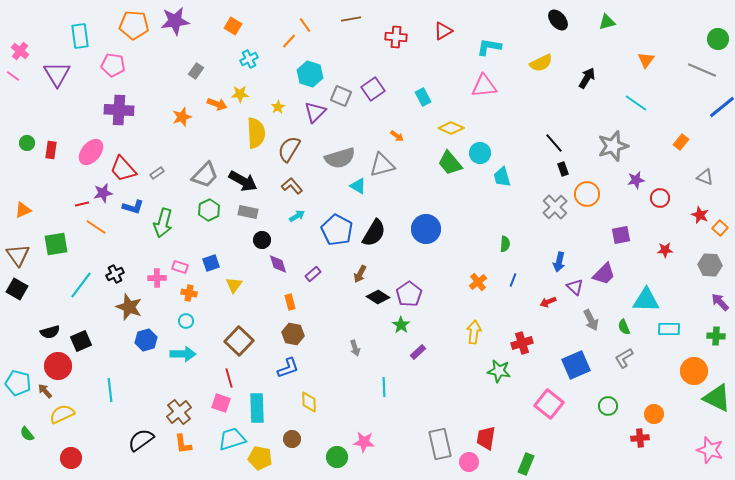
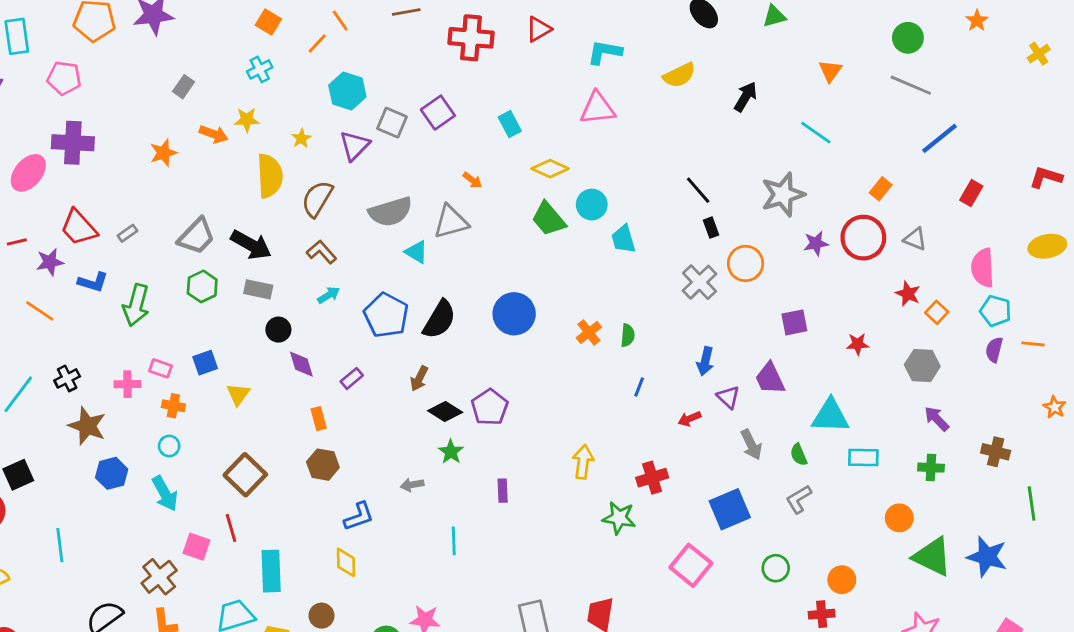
orange square: (233, 26) -> (268, 22), moved
red cross: (396, 37) -> (471, 38), size x1.4
green circle: (718, 39) -> (908, 38), moved
pink ellipse: (91, 152) -> (28, 173), moved
red circle: (660, 198) -> (863, 238), moved, size x1.6
red line: (82, 204) -> (17, 242), moved
purple trapezoid: (604, 274) -> (770, 378), turned 110
orange cross: (478, 282) -> (589, 332), moved
green star: (401, 325) -> (451, 452), moved
gray arrow: (355, 348) -> (412, 485), turned 98
purple rectangle: (418, 352) -> (503, 491), turned -49
cyan arrow: (183, 354) -> (165, 493), turned 60
blue L-shape: (288, 368) -> (359, 516), moved
orange circle: (694, 371) -> (899, 518), size x0.7
pink square: (221, 403) -> (196, 547), moved

